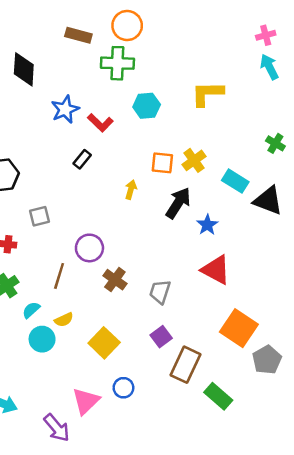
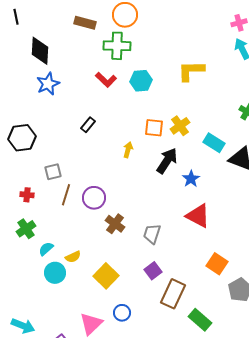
blue star: (65, 109) -> (48, 84), moved
red L-shape: (100, 123) -> (106, 80), moved
brown line: (59, 276) -> (66, 195), moved
orange square: (239, 328) -> (217, 264), size x0.7

